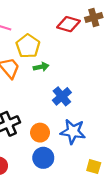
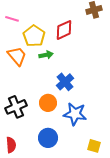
red diamond: (68, 24) -> (64, 30), moved, turned -40
orange circle: (40, 133) -> (48, 103), moved

